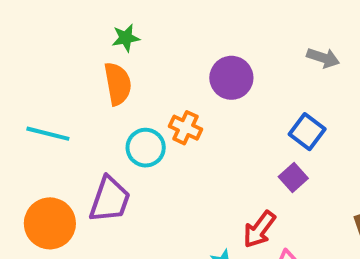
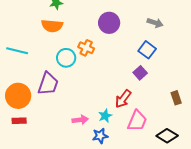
gray arrow: (323, 58) -> (155, 23), moved
orange semicircle: (118, 84) -> (52, 26), turned 105

